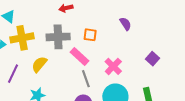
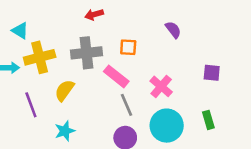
purple square: (152, 59) -> (212, 73), turned -32
purple line: (13, 74) -> (31, 105), turned -42

